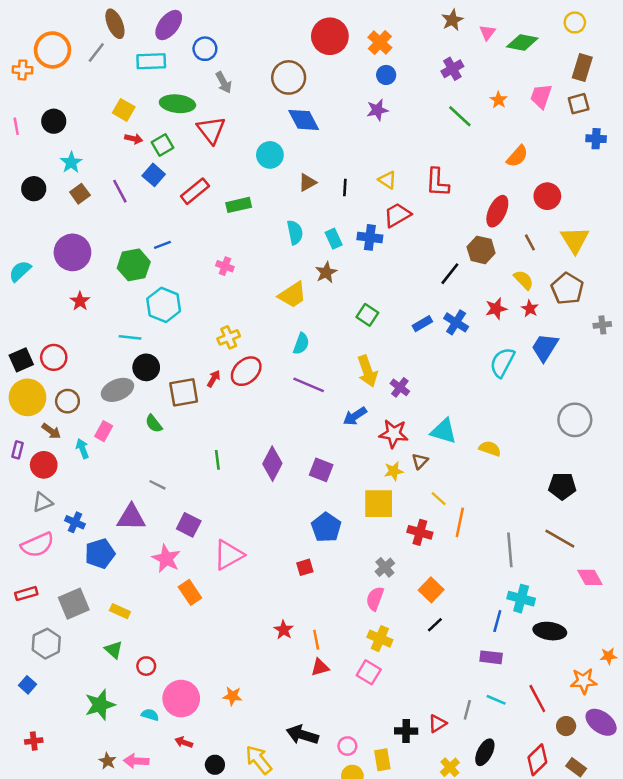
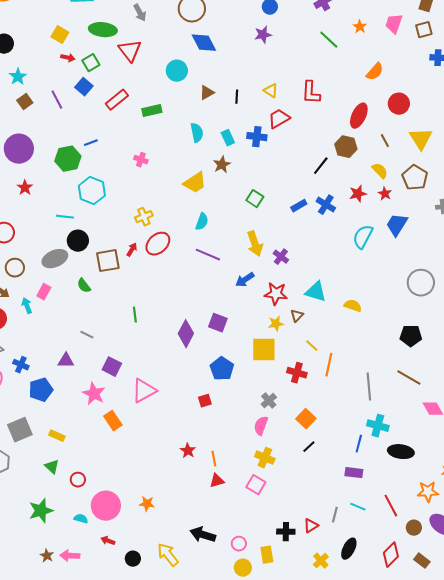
purple diamond: (272, 464) -> (186, 334), moved
purple triangle: (131, 517) -> (66, 361), size x0.7

